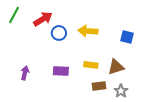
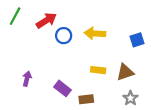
blue square: (127, 37) -> (137, 40), turned -32
purple rectangle: (61, 71) -> (63, 88), moved, turned 35
brown rectangle: (99, 86) -> (86, 99), moved

